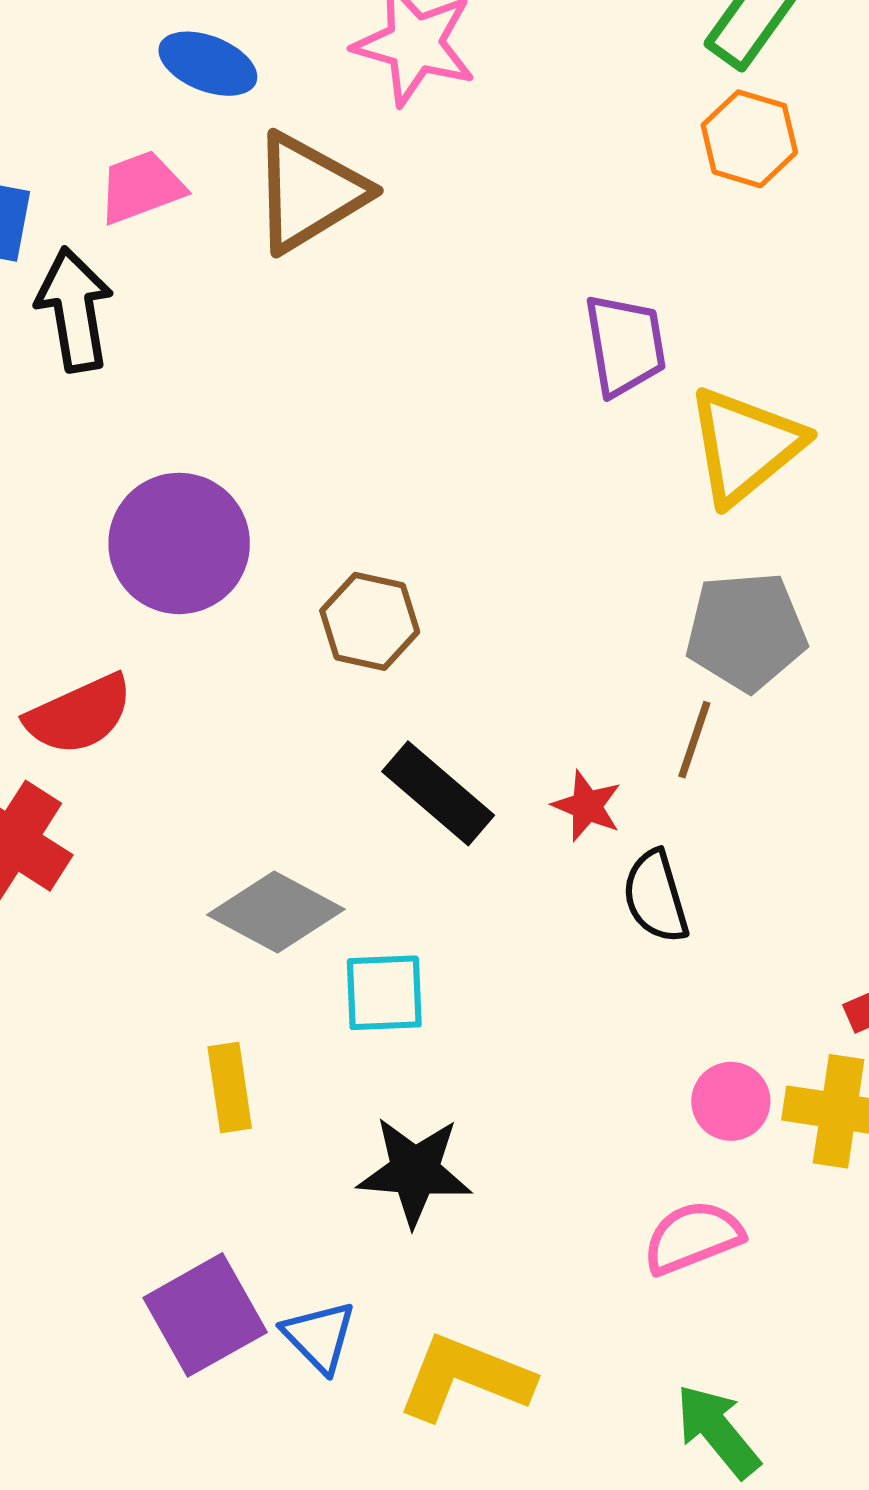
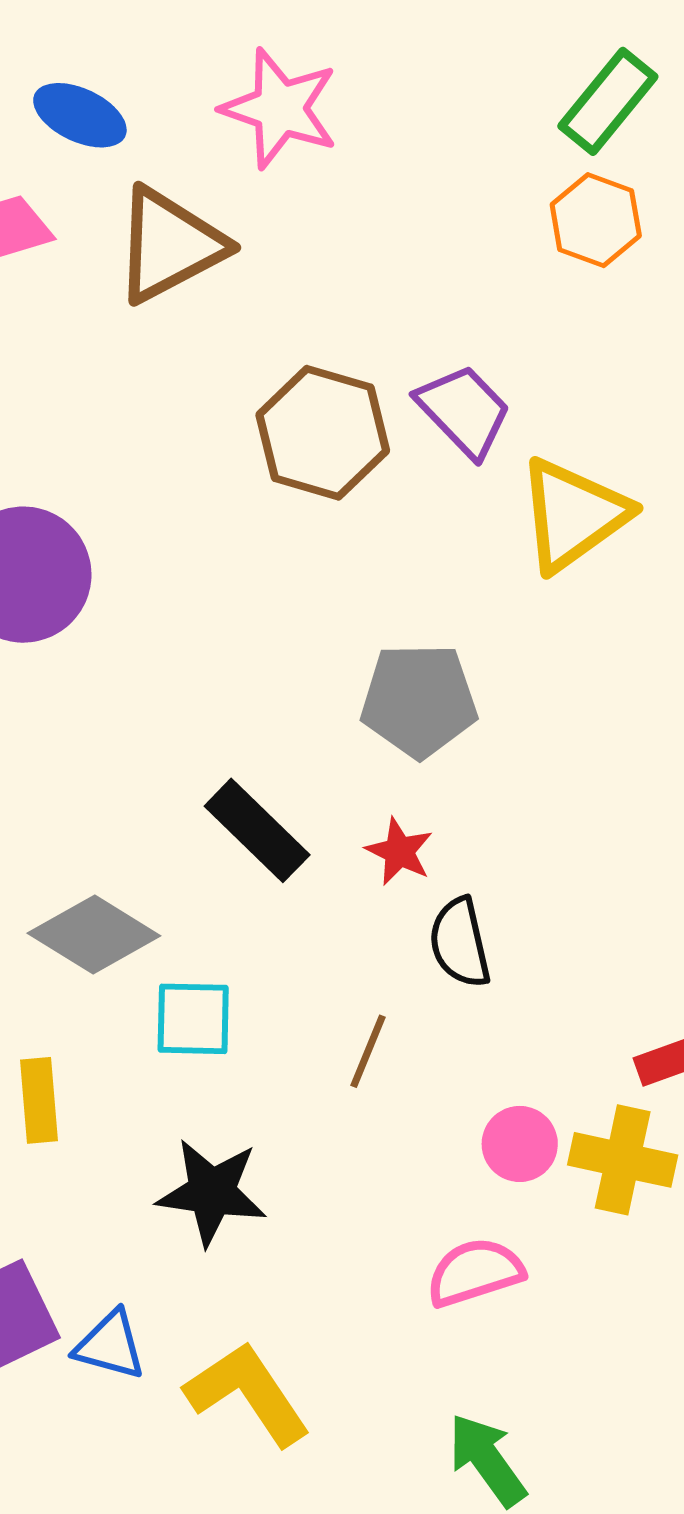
purple trapezoid: (625, 345) -> (464, 411), turned -38
brown hexagon: (370, 621) -> (323, 433), moved, size x1.4
gray pentagon: (746, 631) -> (419, 700), moved
brown line: (694, 740) -> (368, 1051), moved
blue triangle: (319, 1337) -> (110, 1345), turned -34
yellow L-shape: (465, 1378) -> (248, 1394), turned 31

